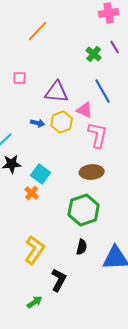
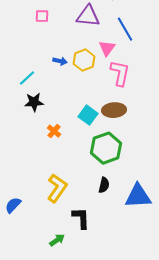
purple triangle: (57, 92) -> (88, 16), moved
pink triangle: (85, 110) -> (107, 48), turned 42
cyan square: (41, 174) -> (88, 115), moved
black L-shape: (59, 280) -> (81, 218), turned -30

